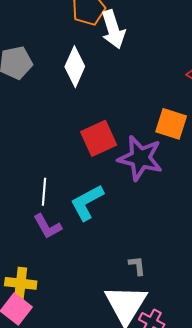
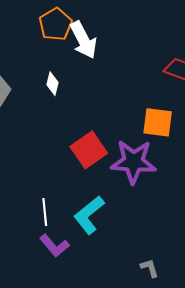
white diamond: (75, 67) -> (53, 84), size x0.6

